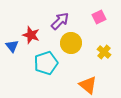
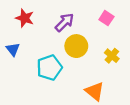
pink square: (99, 17) -> (106, 18), turned -32
red star: (31, 35) -> (25, 18), moved

